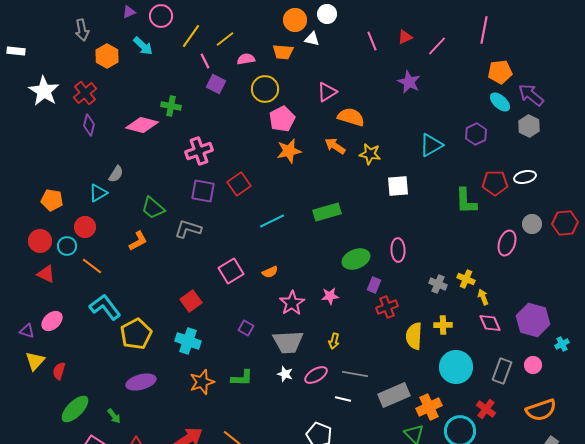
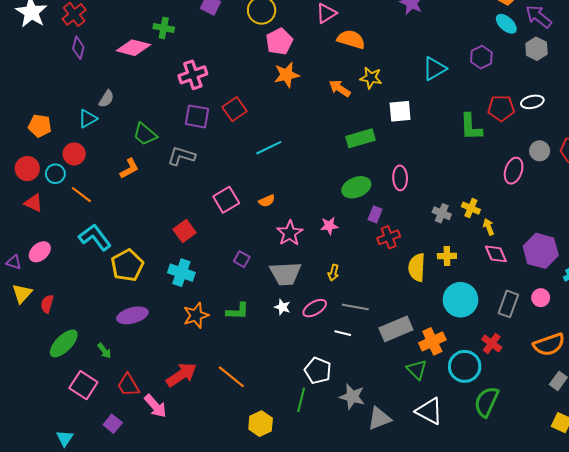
orange arrow: (335, 146) -> (340, 88), moved
green rectangle: (327, 212) -> (361, 138), moved

